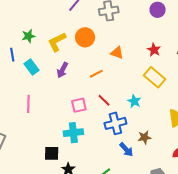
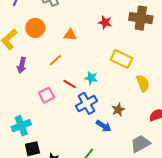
yellow rectangle: (154, 77) -> (122, 59), moved
cyan star: (134, 101) -> (91, 78), moved
cyan cross: (73, 133) -> (21, 126), moved

